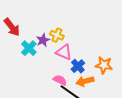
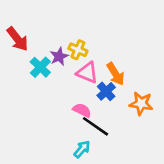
orange star: (104, 65) -> (141, 103), moved
orange arrow: (85, 81) -> (116, 74), moved, turned -108

